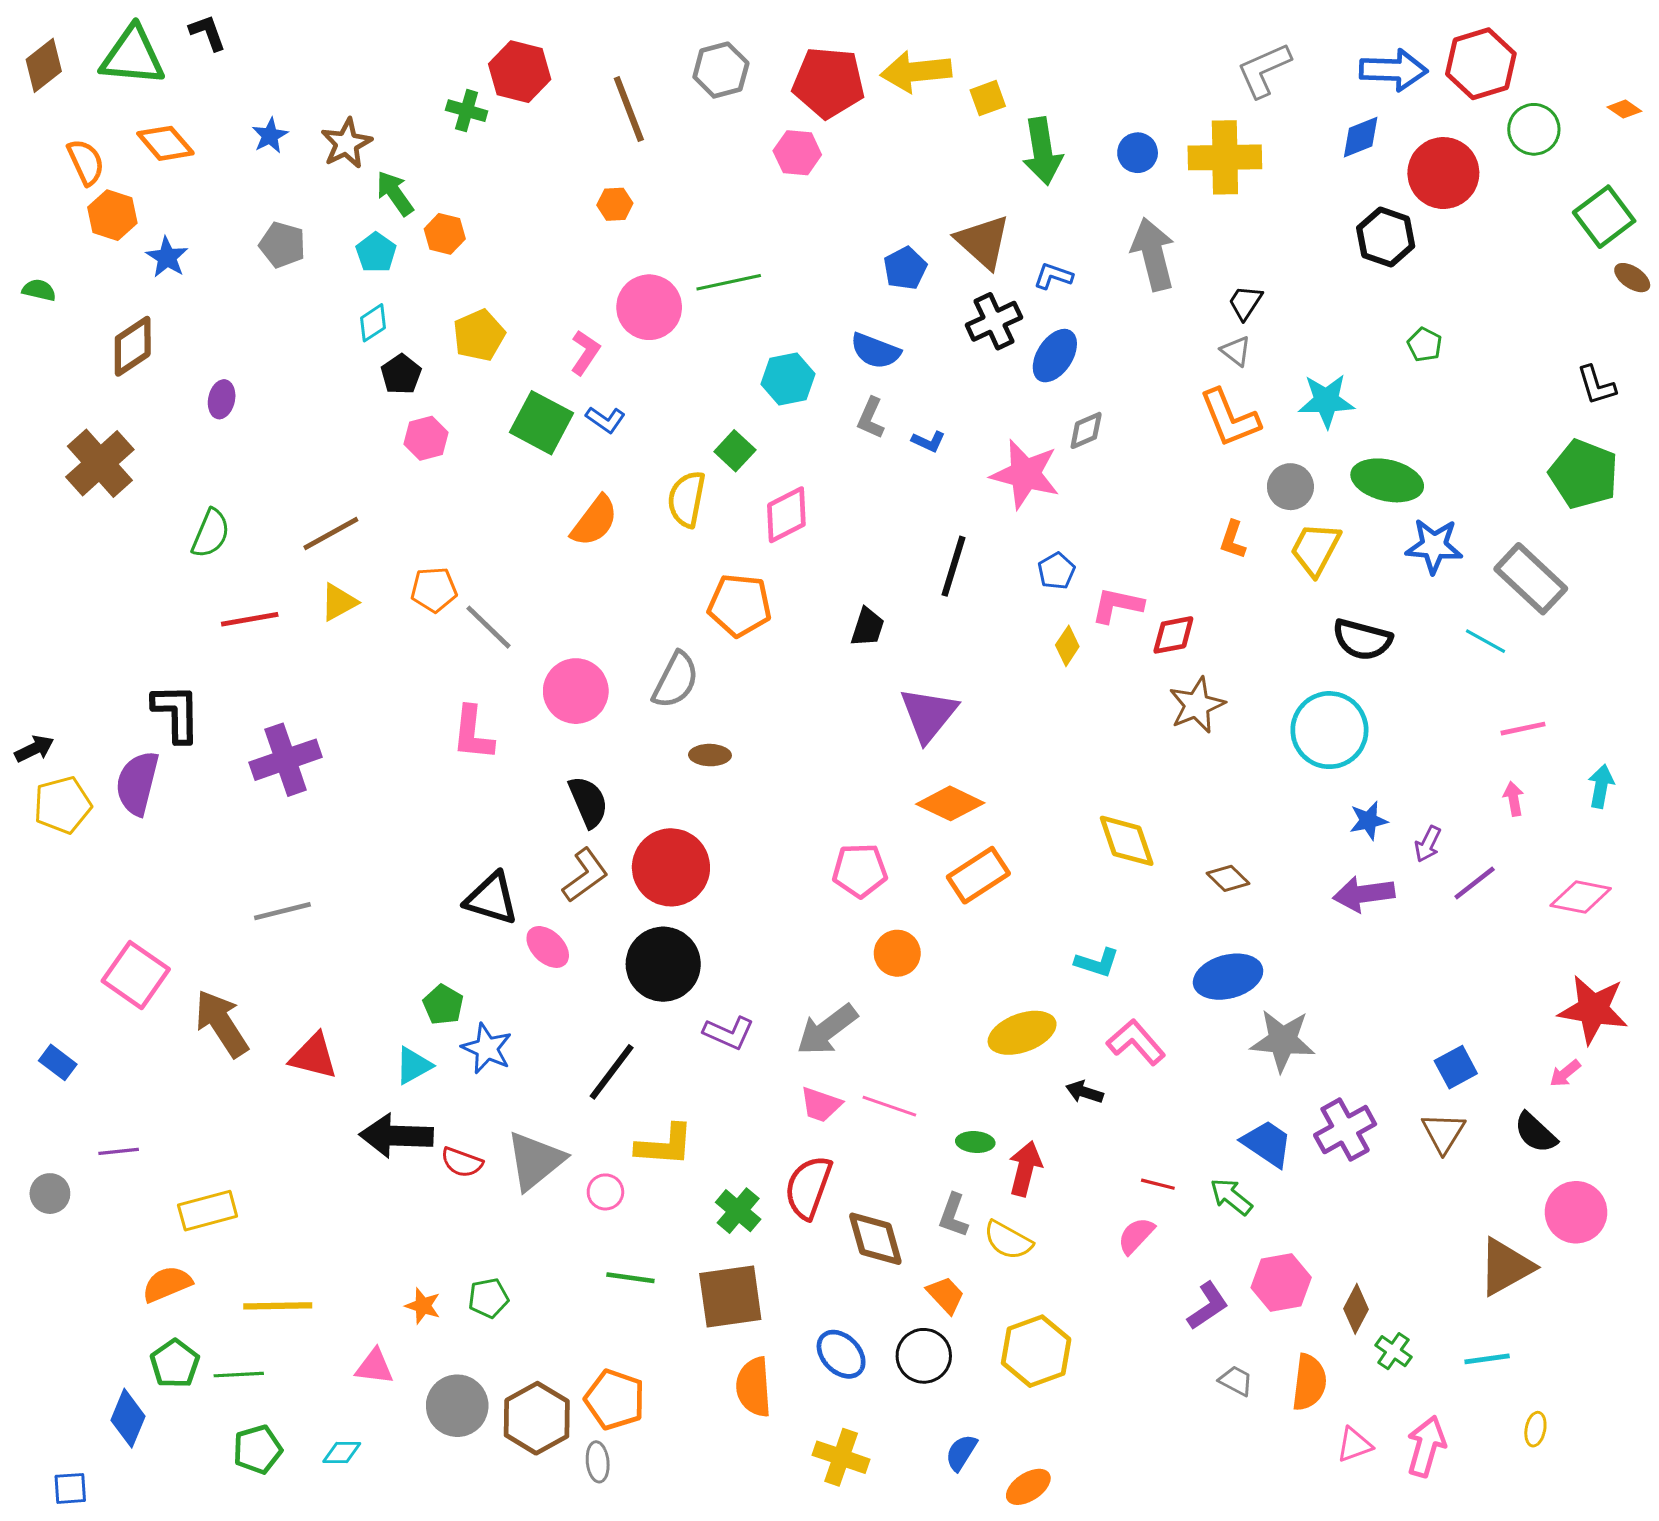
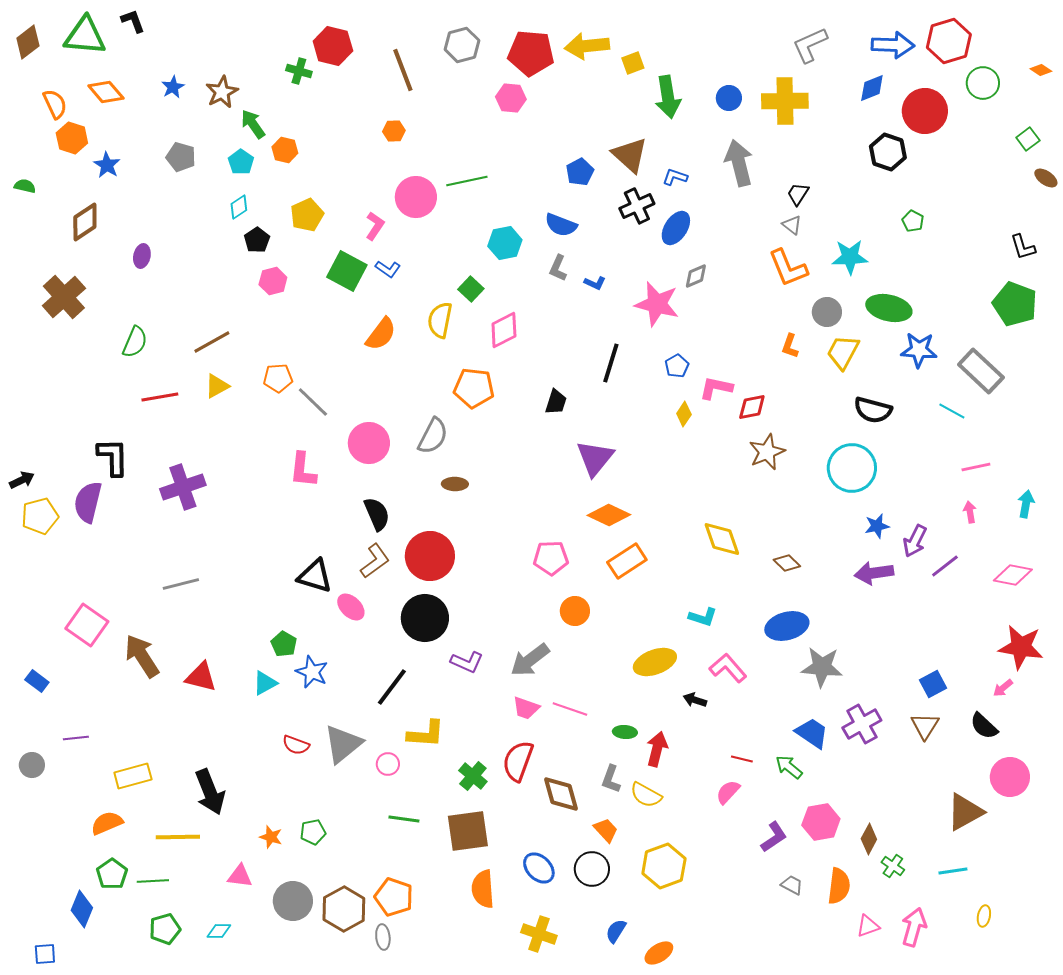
green square: (1604, 217) -> (1028, 139), size x0.6
purple arrow: (1428, 844) -> (915, 541), size x1.4
black arrow: (396, 1136) -> (210, 792), moved, turned -114

